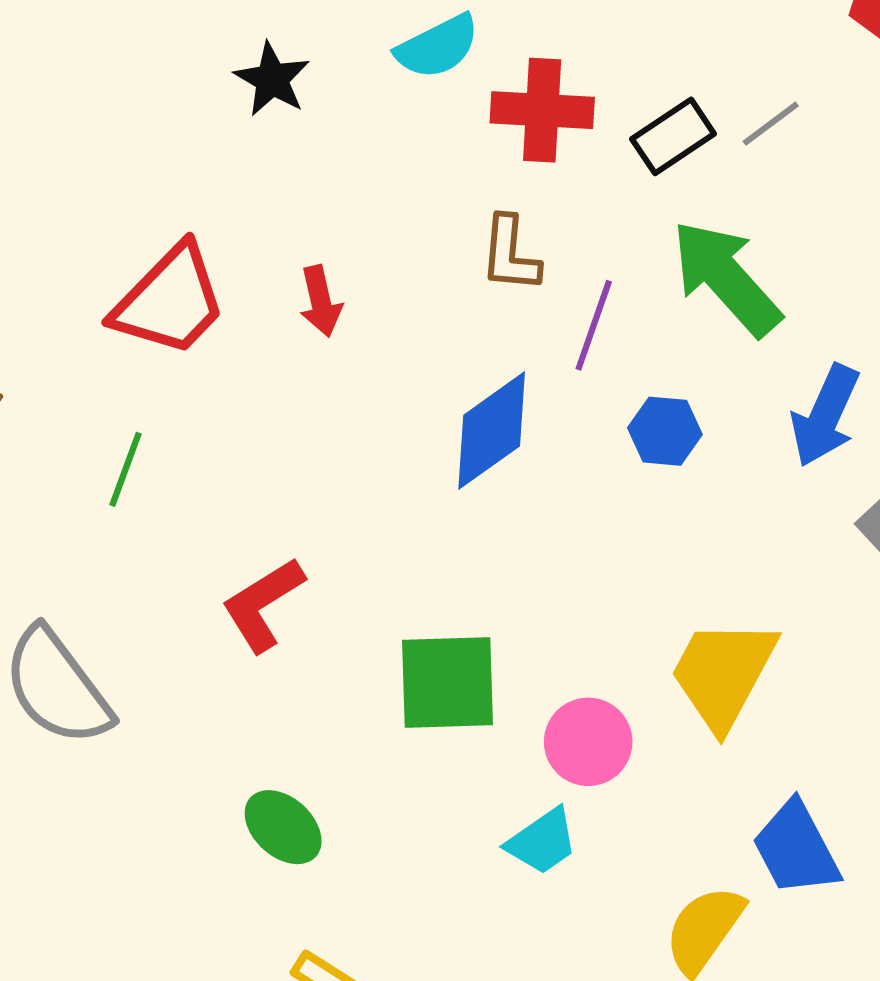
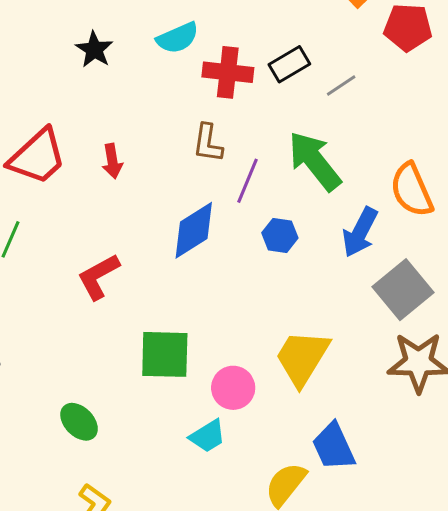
black rectangle: (673, 136) -> (289, 64), moved
red L-shape: (263, 604) -> (98, 277), moved

